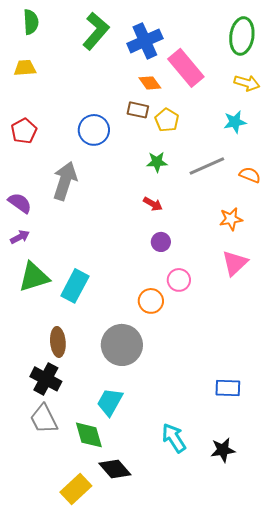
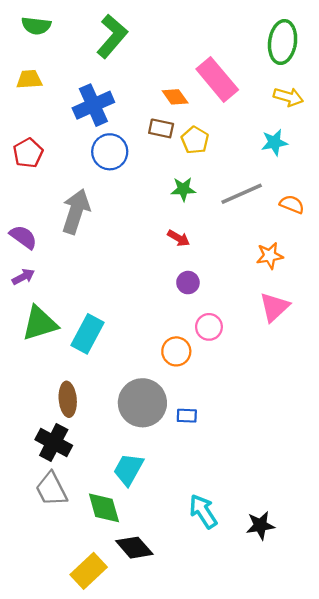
green semicircle: (31, 22) -> (36, 26), turned 100
blue cross: (145, 41) -> (93, 105), moved
blue rectangle: (228, 388) -> (187, 416), moved, size x0.7

